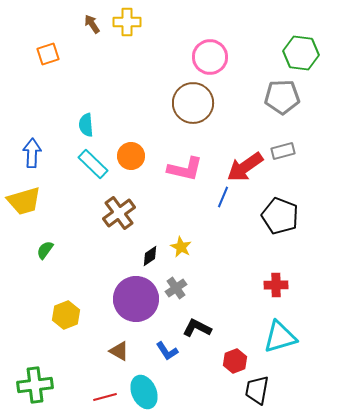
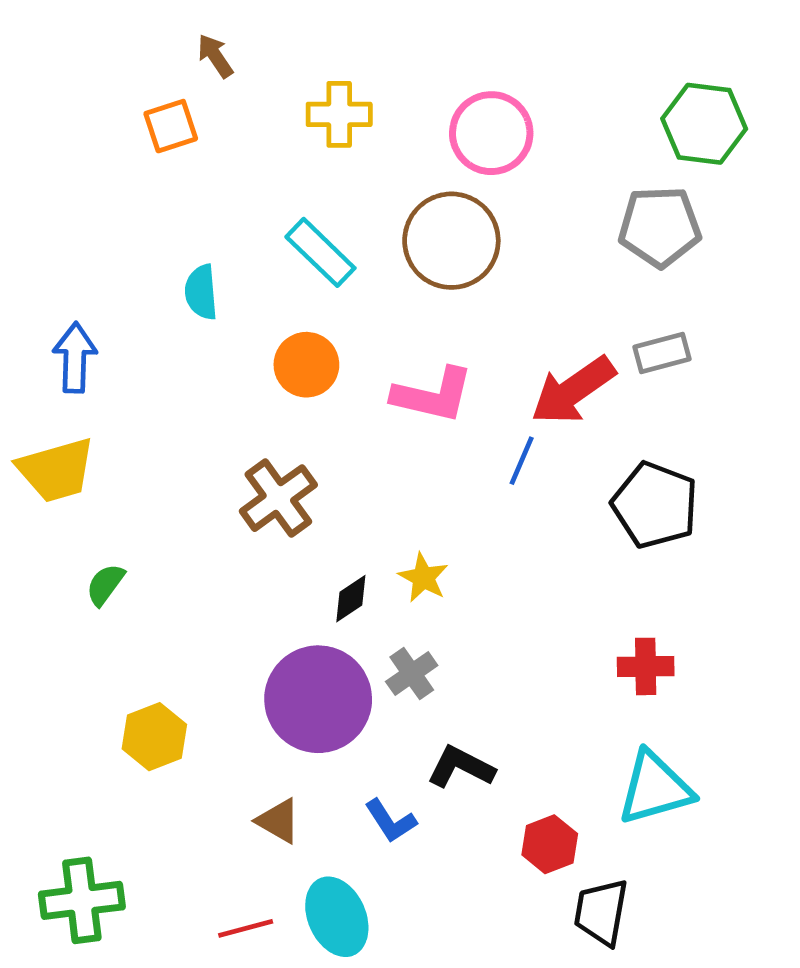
yellow cross: (127, 22) -> (339, 114), moved
orange square: (48, 54) -> (171, 126), moved
cyan rectangle: (93, 164) -> (320, 252), moved

